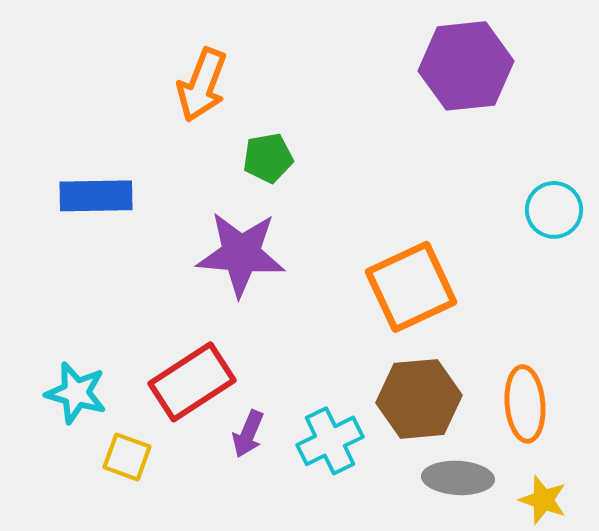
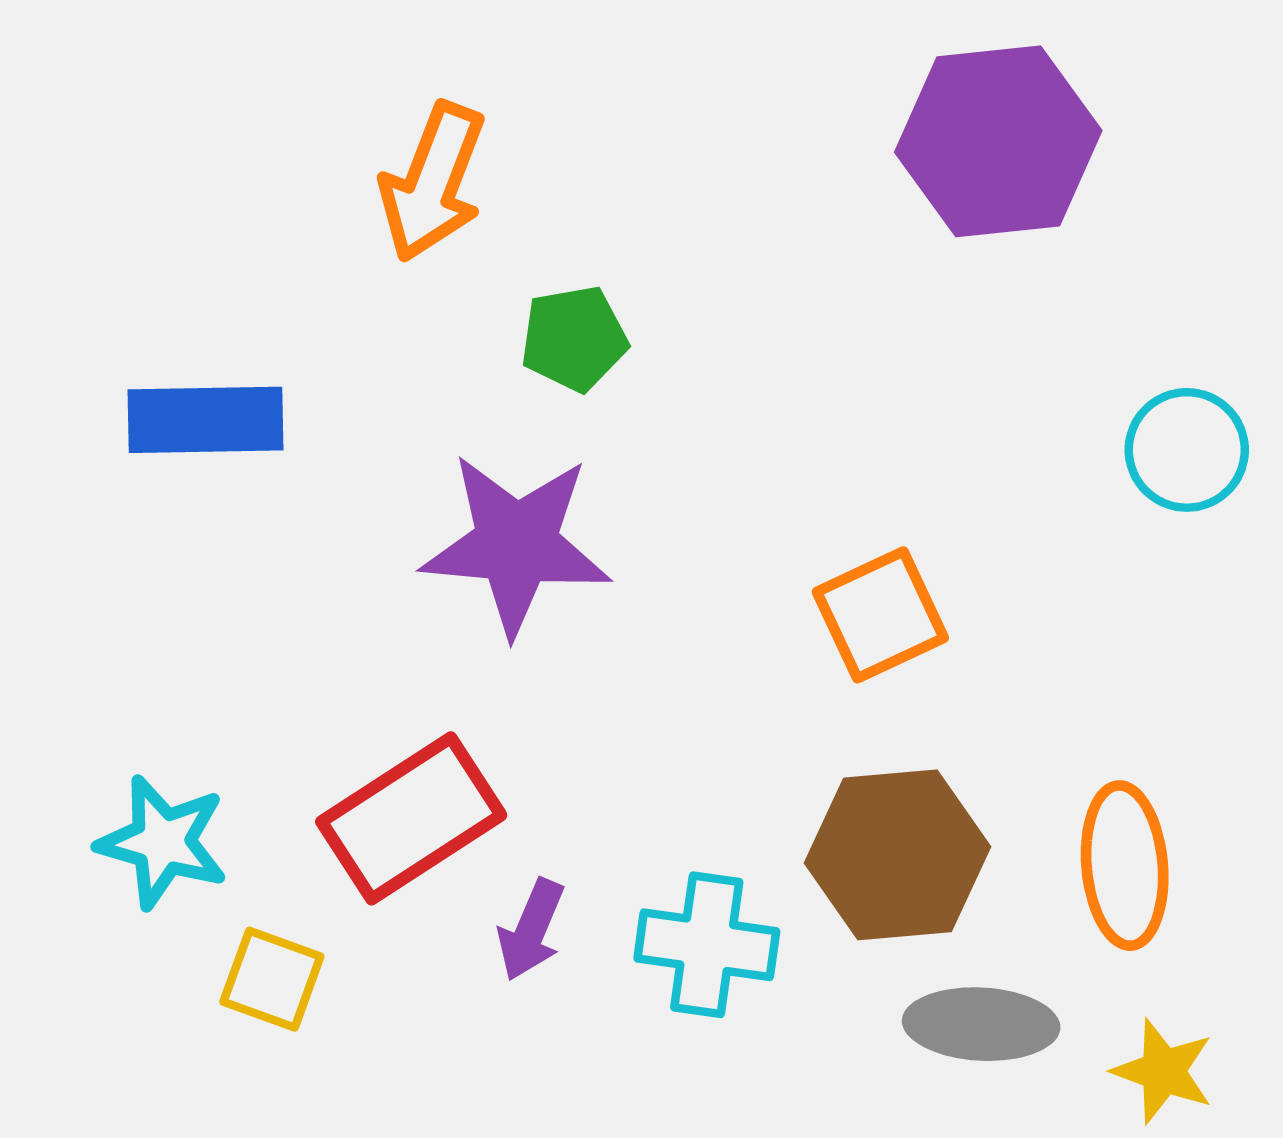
orange square: (411, 287) -> (880, 615), size x0.7
cyan cross: (330, 441) -> (707, 945), turned 34

